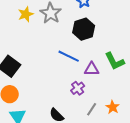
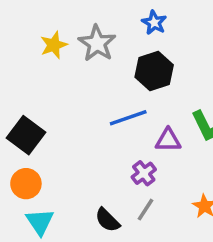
blue line: (69, 56) -> (128, 118), turned -45
gray line: (92, 109) -> (146, 210), moved

